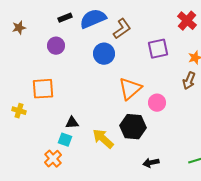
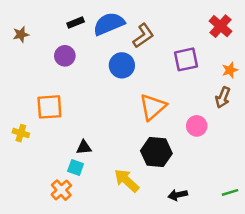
pink circle: (157, 103) -> (197, 126), moved
yellow arrow: (103, 139) -> (127, 181), moved

